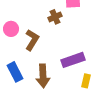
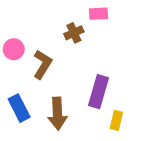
purple rectangle: (73, 60) -> (99, 92), turned -55

